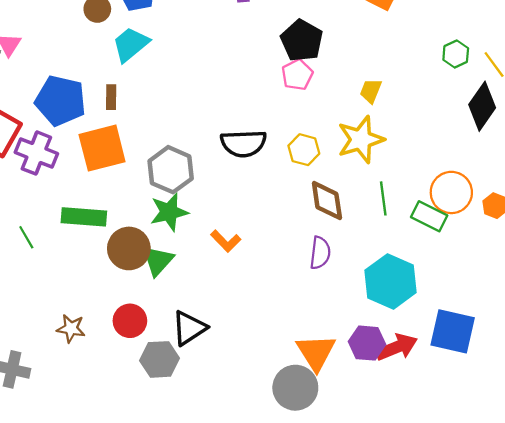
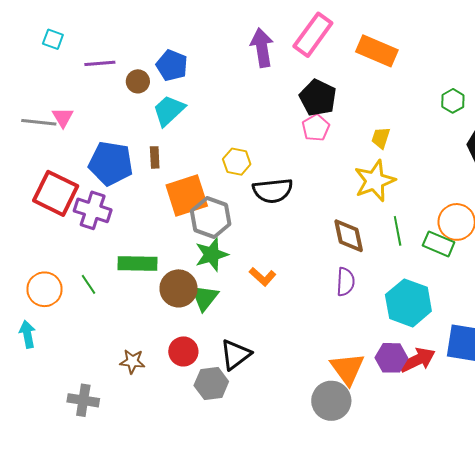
orange square: (102, 148) -> (187, 196), moved
yellow hexagon: (304, 150) -> (237, 162), moved

